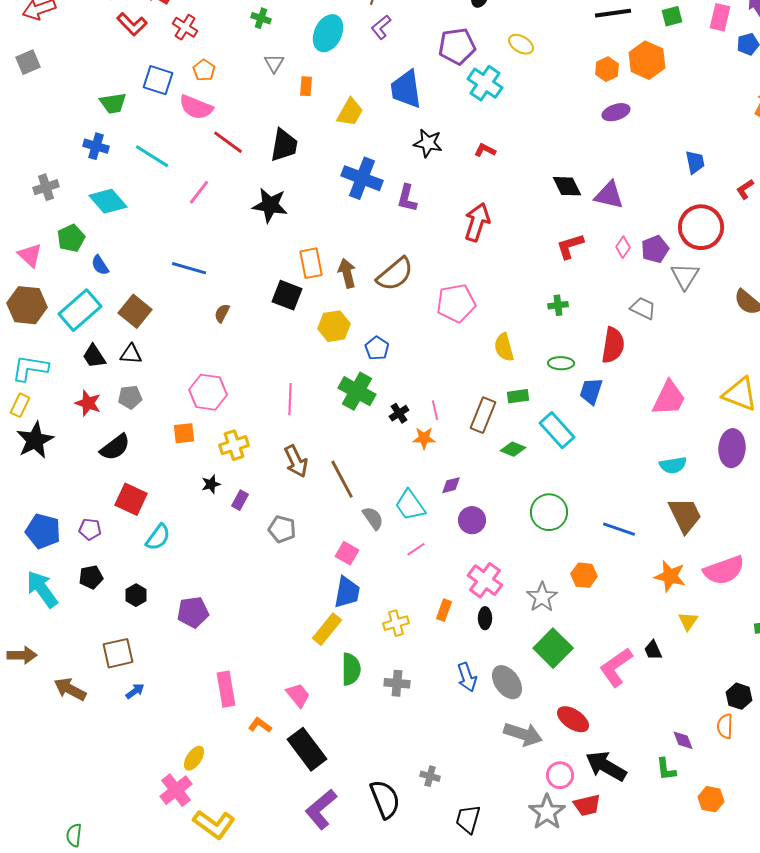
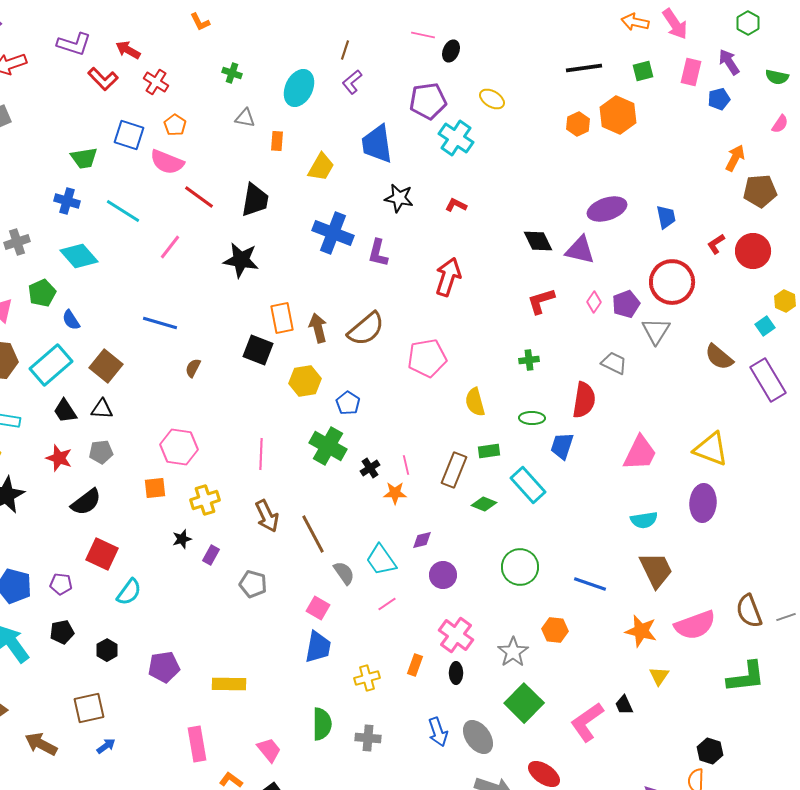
gray triangle: (274, 63) -> (245, 118), turned -50
purple ellipse: (616, 112) -> (607, 209), moved, size x1.4
yellow rectangle: (327, 629) -> (229, 684), moved, turned 52

